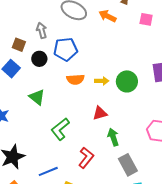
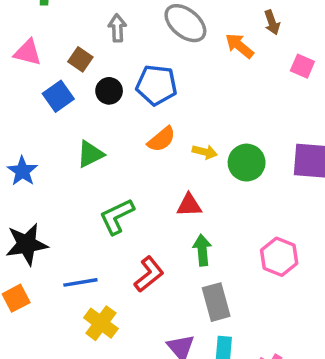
gray arrow: (42, 30) -> (117, 28), moved
orange semicircle: (75, 79) -> (161, 139), turned -48
green triangle: (37, 97) -> (90, 154), turned 42

